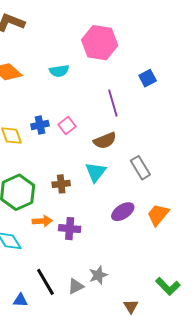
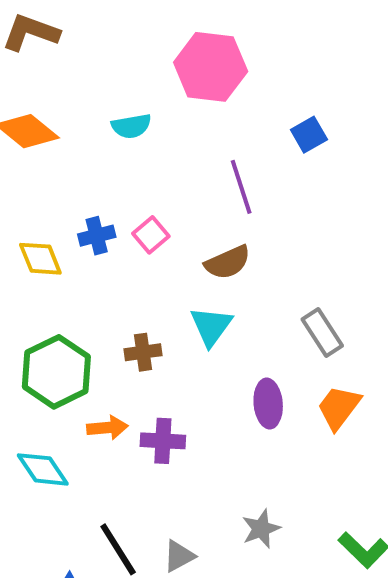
gray rectangle: (140, 168) -> (322, 332), moved
purple ellipse: (123, 212) -> (268, 404), turned -60
gray star: (98, 275) -> (261, 529), moved

